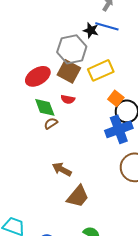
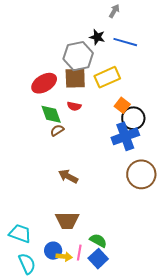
blue line: (107, 26) -> (125, 42), moved
brown square: (69, 71) -> (75, 78), turned -30
brown trapezoid: (78, 196) -> (67, 220), moved, turned 50

